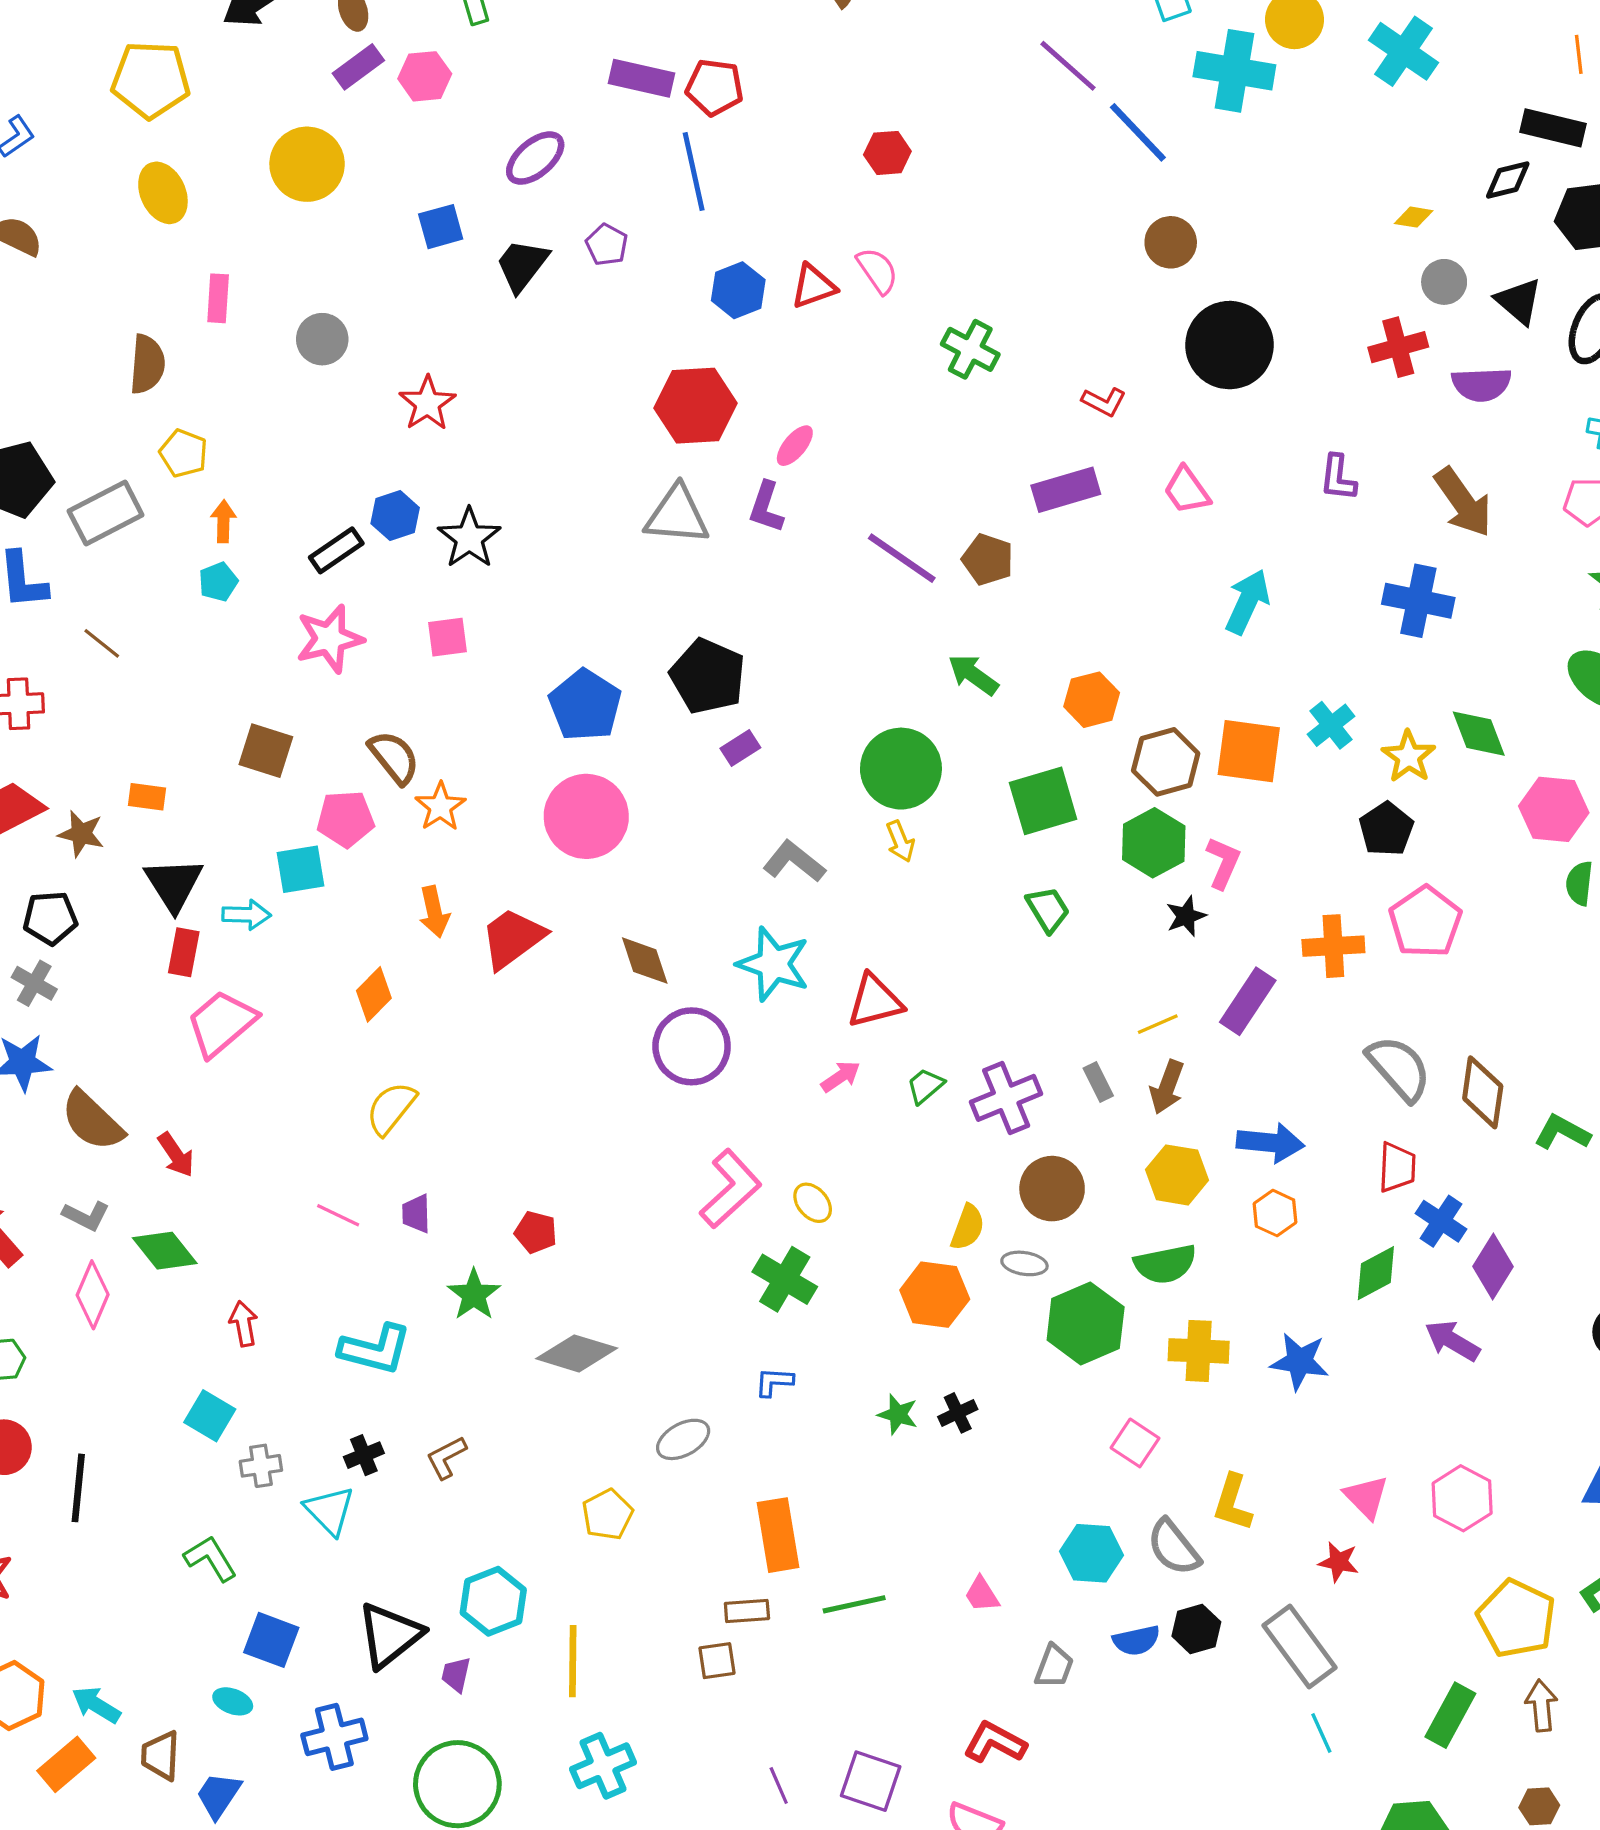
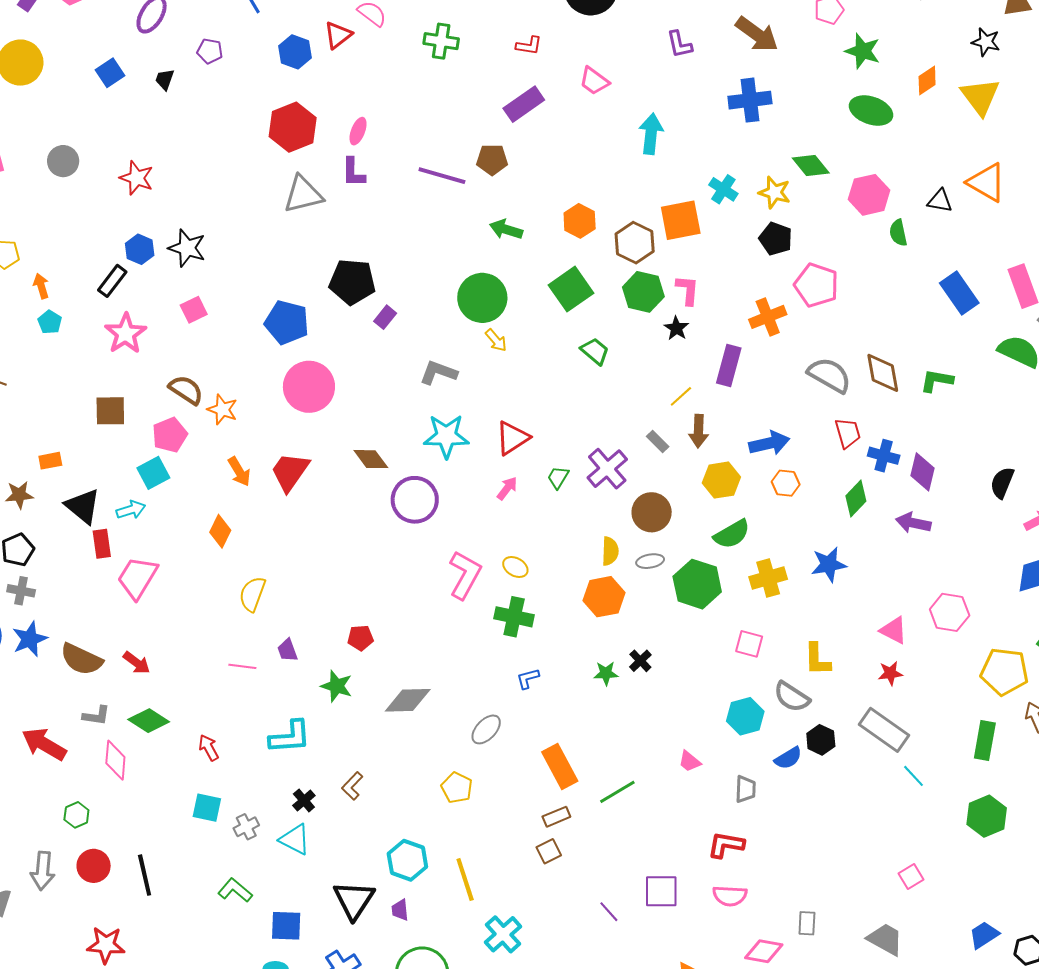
black trapezoid: (522, 265) -> (165, 79), size x0.6

